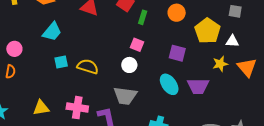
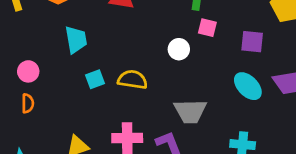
cyan trapezoid: (52, 32) -> (76, 40), turned -40
pink square: (137, 45) -> (207, 28), moved
white circle: (129, 65) -> (179, 49), moved

